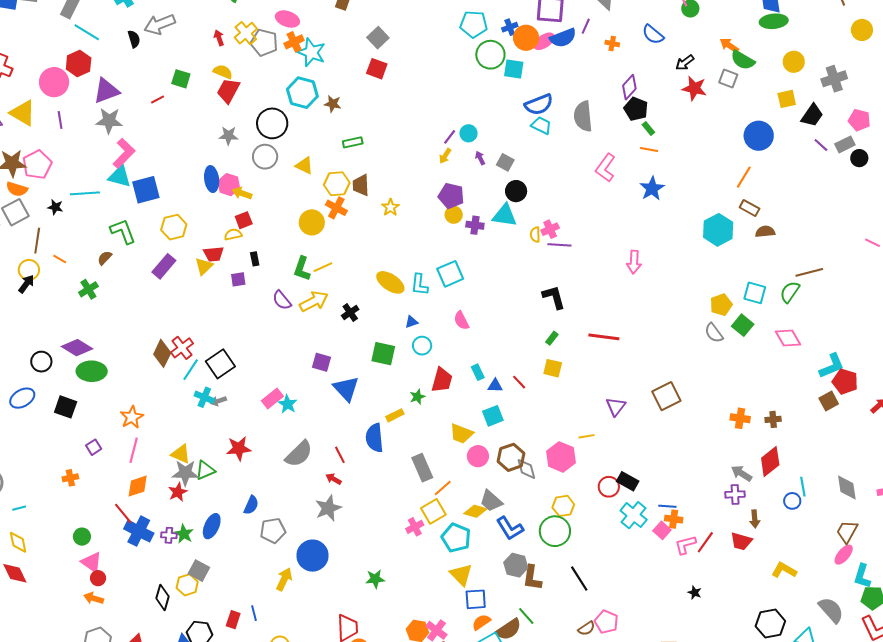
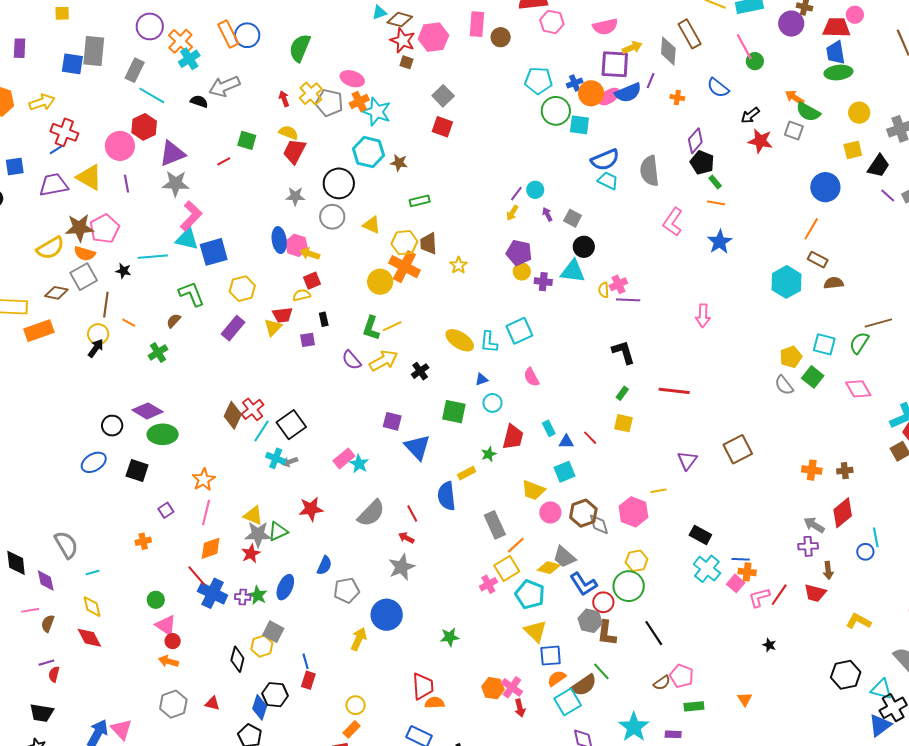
black semicircle: (134, 39) -> (199, 101), turned -54
orange cross: (336, 208) -> (404, 267), size x1.4
red circle: (609, 487) -> (603, 602), moved
blue line: (254, 613) -> (306, 661), moved

